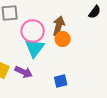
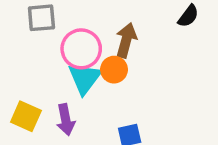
orange circle: (63, 39) -> (114, 70), moved
purple arrow: (24, 72) -> (66, 120), turned 54

